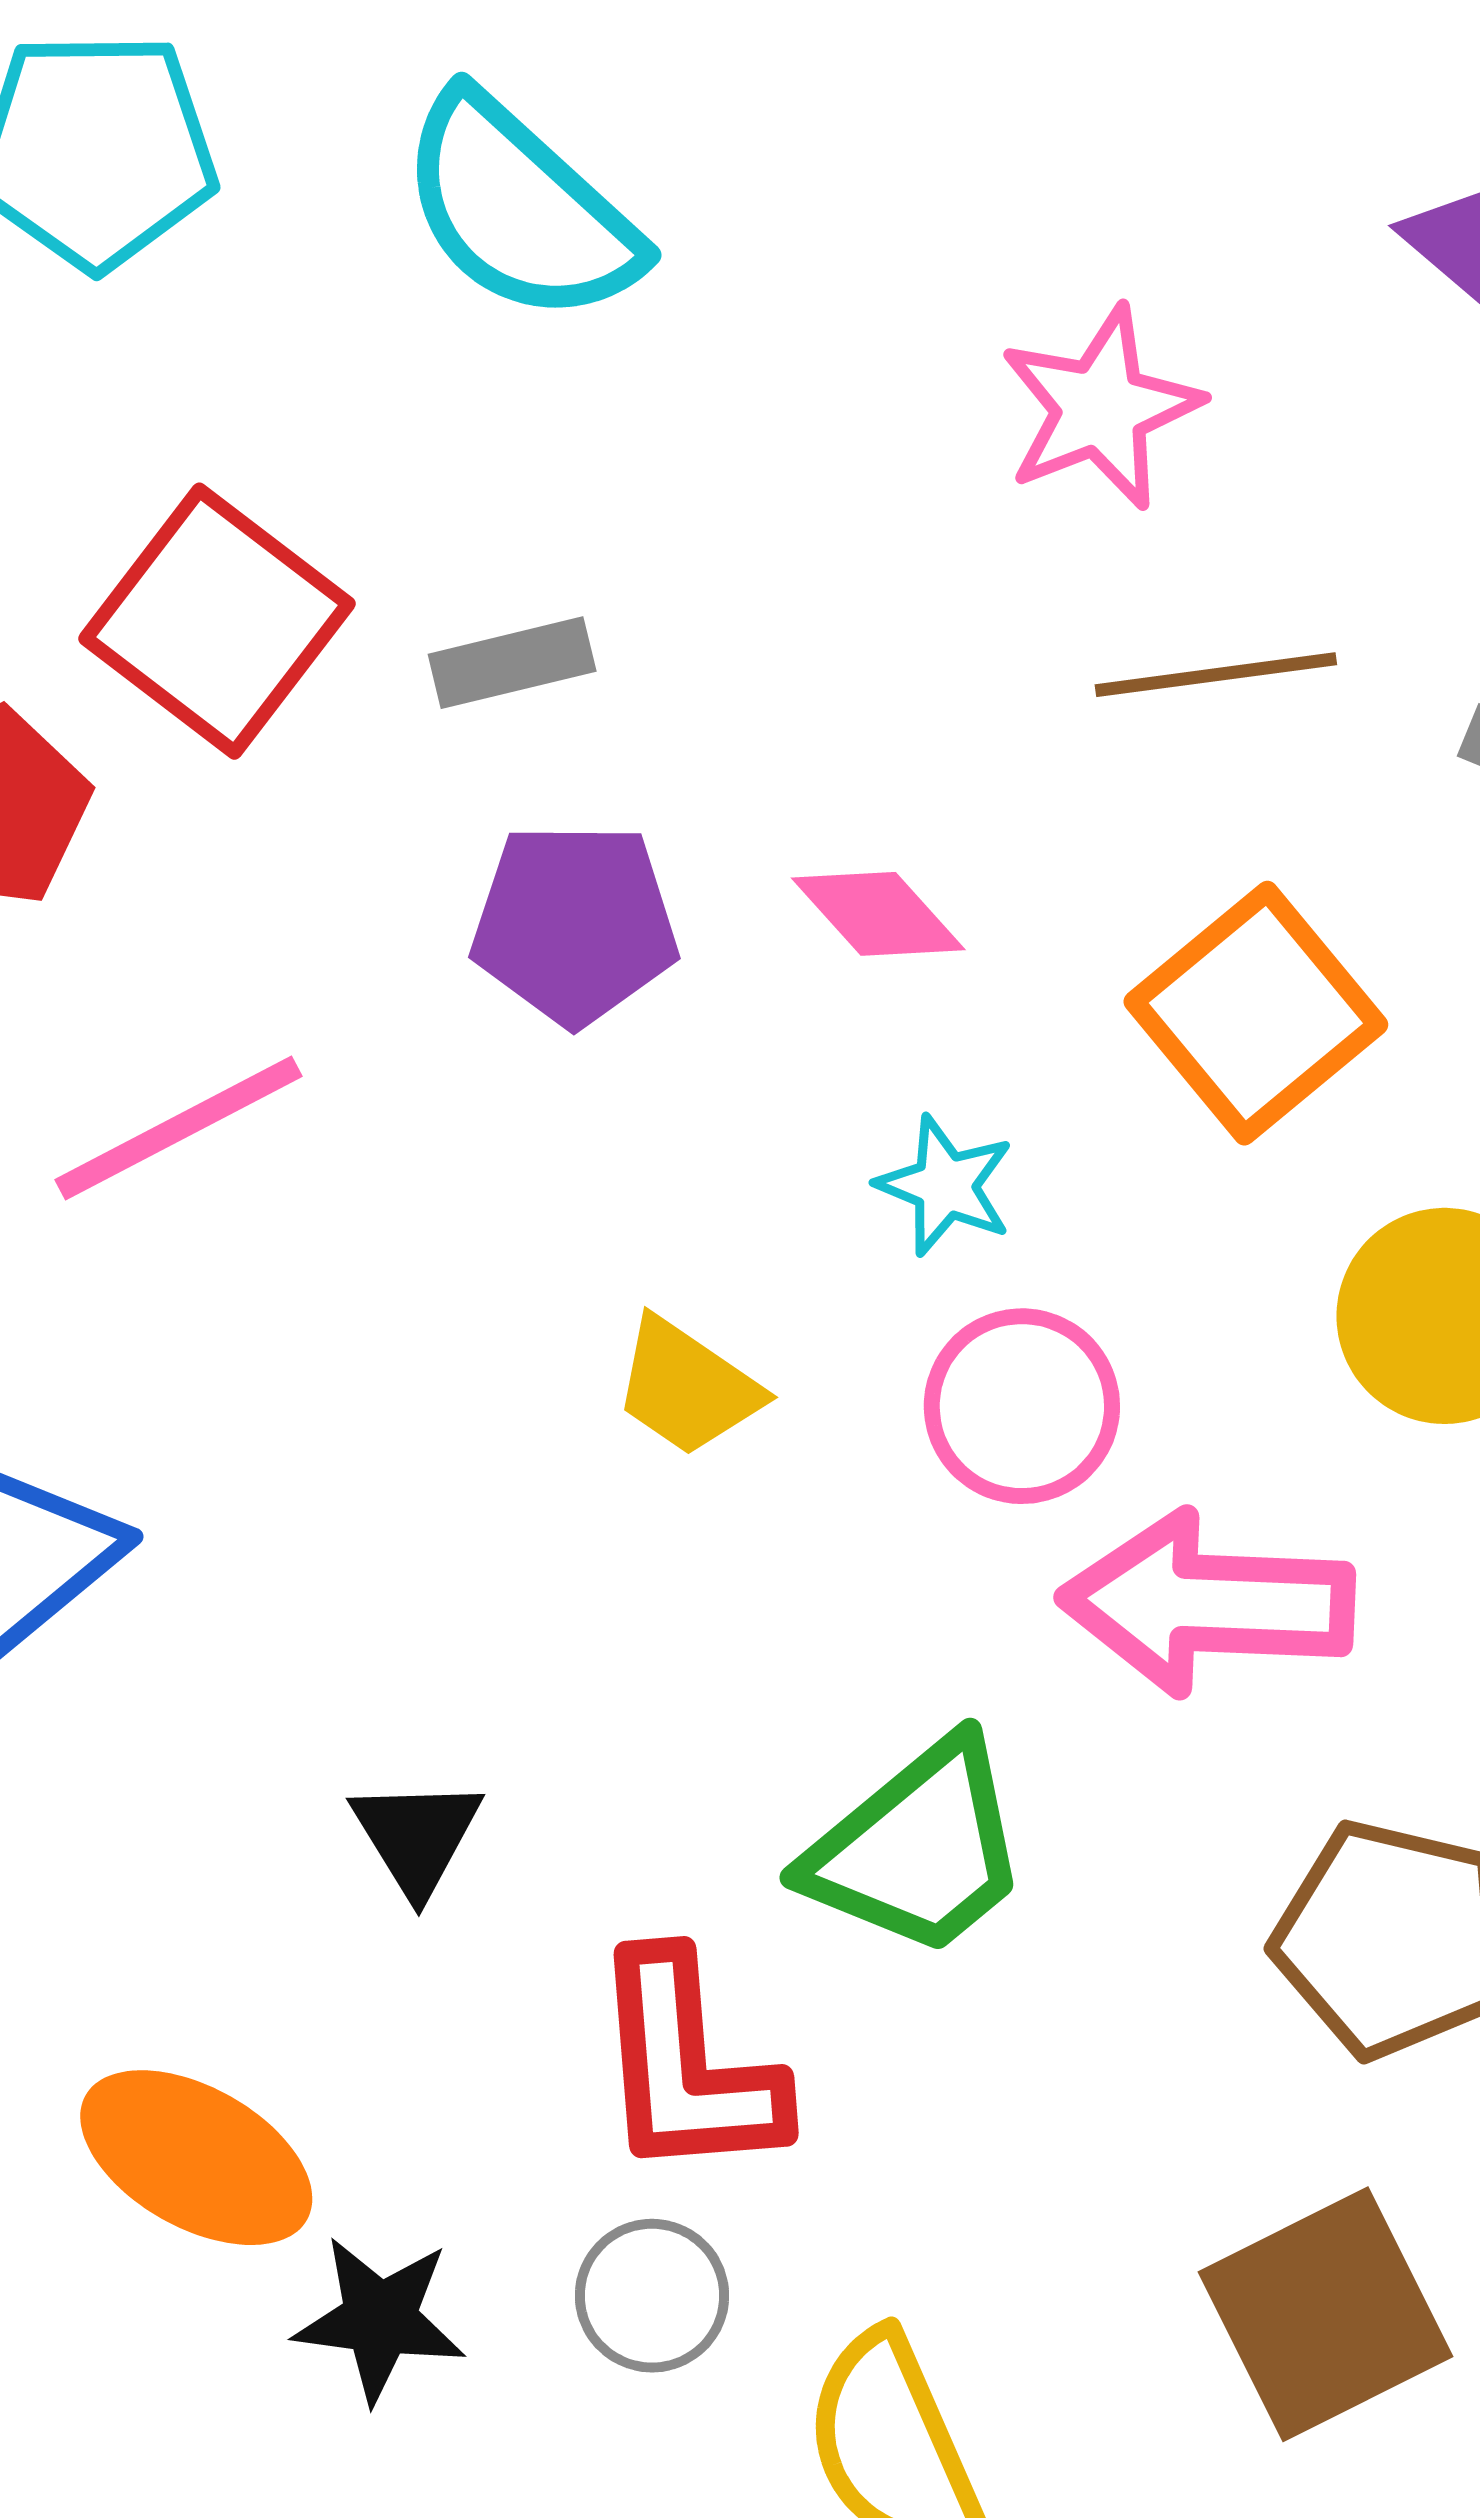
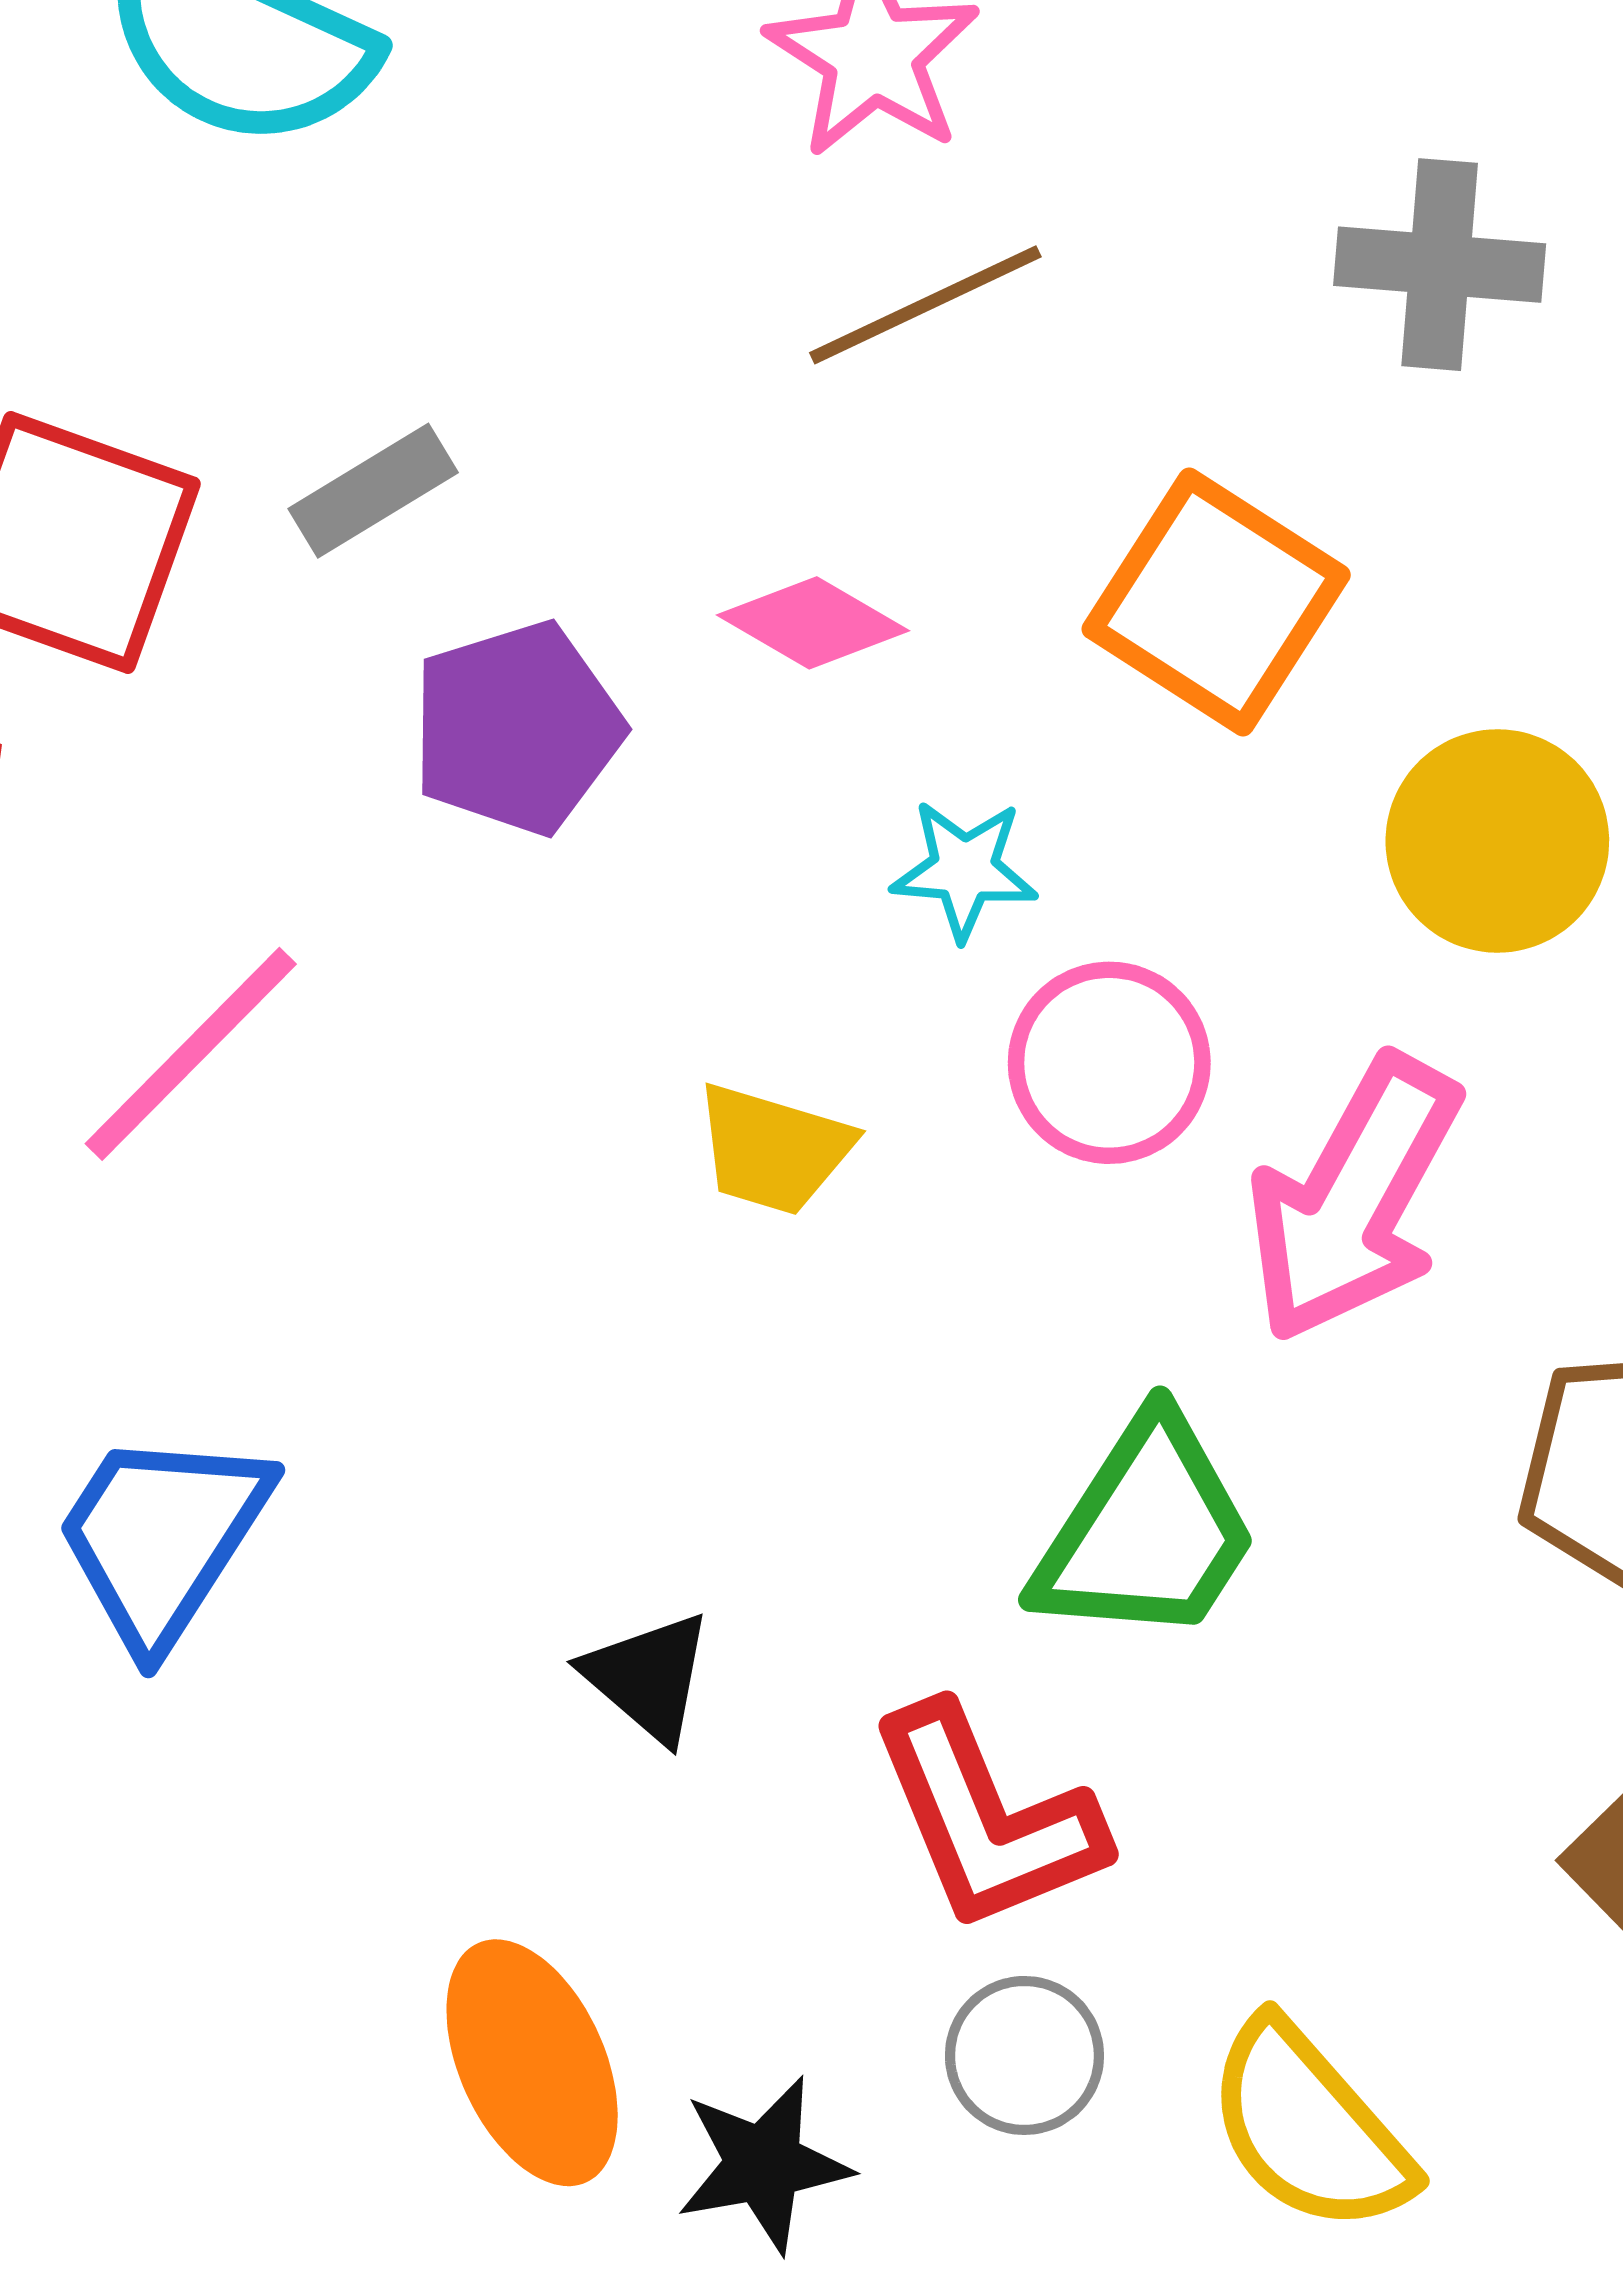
brown line: (1216, 675) -> (925, 305), moved
pink arrow: (1207, 1603) -> (1354, 1199), turned -46
orange ellipse: (196, 2158) -> (532, 2063), turned 54

